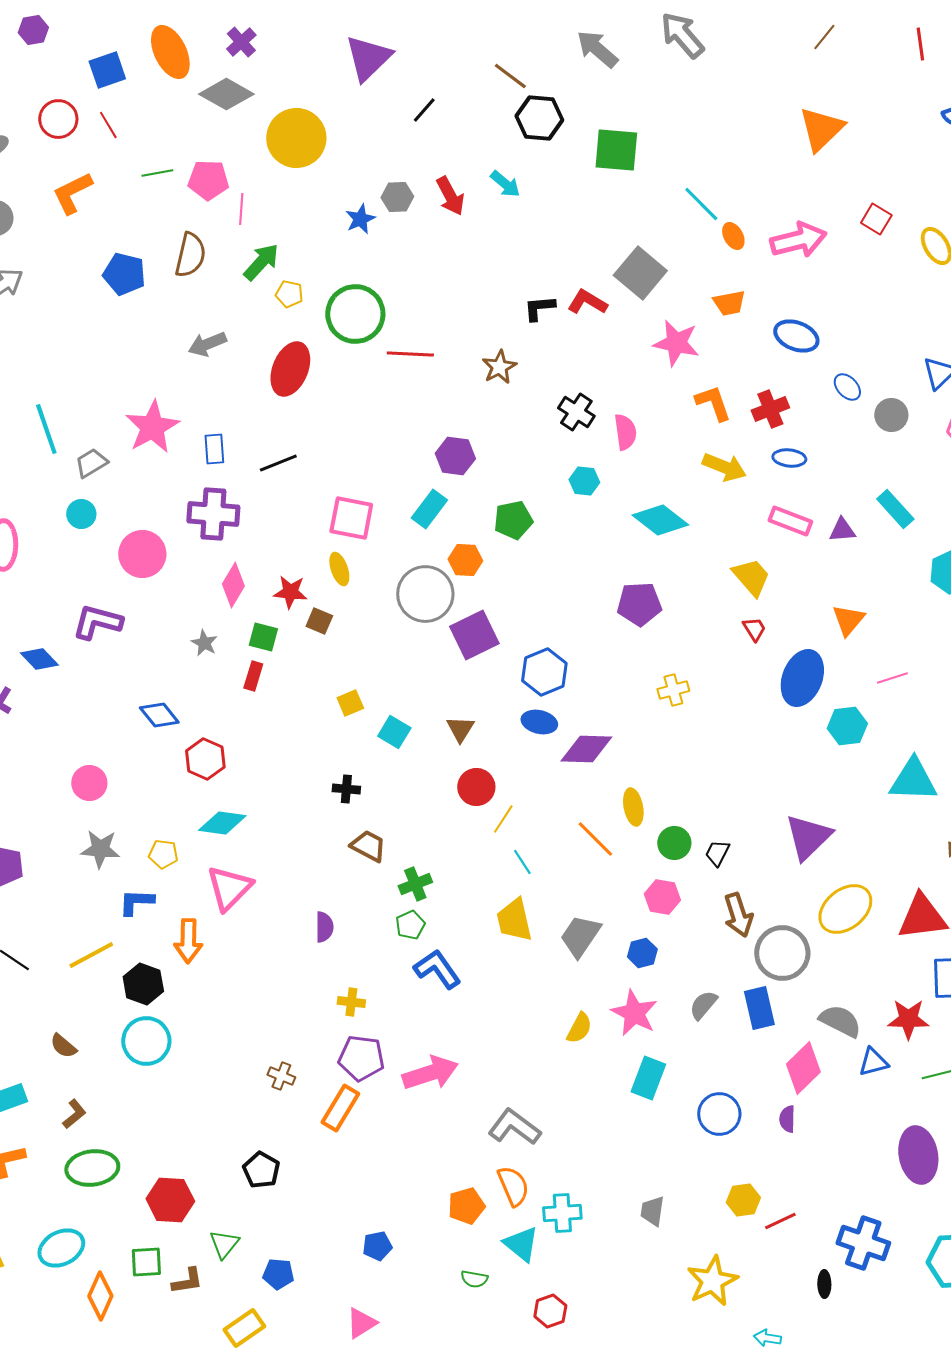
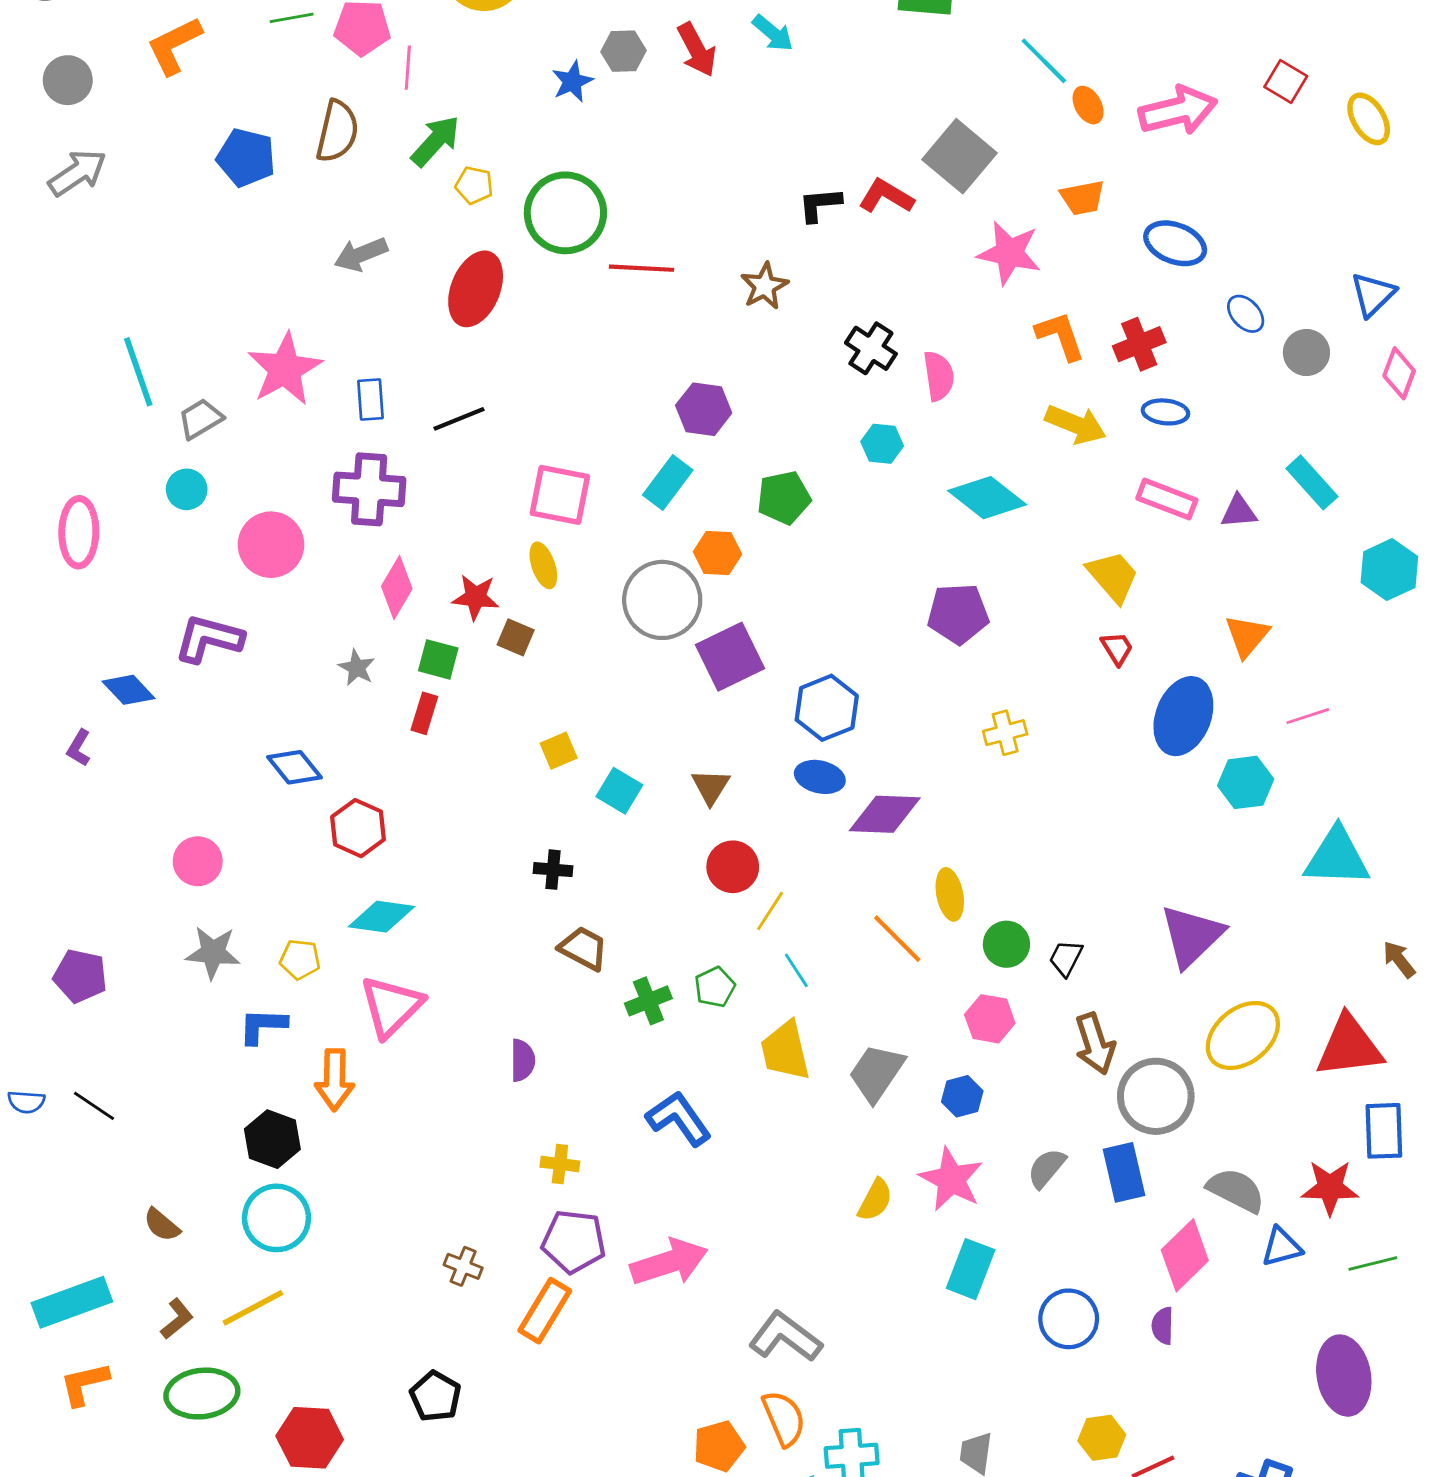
green pentagon: (410, 925) -> (715, 987), moved
yellow line: (91, 955) -> (253, 1308), moved

